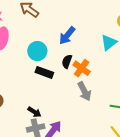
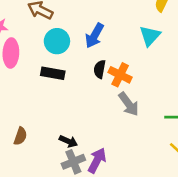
cyan circle: (37, 51) -> (57, 41), moved
black rectangle: (44, 72) -> (53, 73), moved

